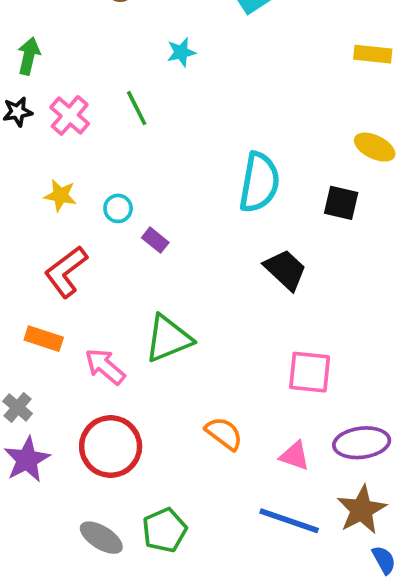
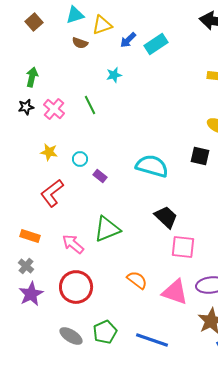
cyan semicircle: (259, 182) -> (152, 166), moved, turned -84
black trapezoid: (285, 270) -> (166, 217), moved
orange rectangle: (44, 339) -> (30, 236), moved
pink triangle: (295, 456) -> (175, 292), size x1.6
blue line: (289, 521) -> (152, 340), moved

